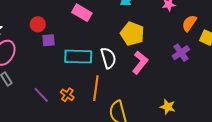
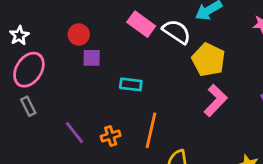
cyan rectangle: (78, 57) -> (131, 84), size x0.6
white semicircle: (108, 58) -> (177, 32), moved, turned -45
orange cross: (67, 95) -> (111, 136), turned 32

